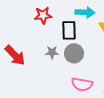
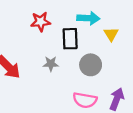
gray circle: (74, 53) -> (91, 65), moved

